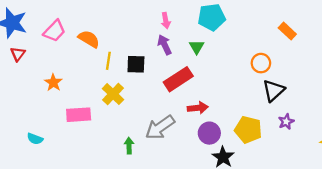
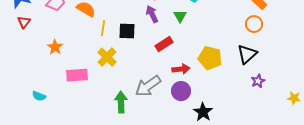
orange circle: (261, 63) -> (254, 24), moved
red rectangle: (178, 79) -> (164, 44), size x0.7
yellow pentagon: (248, 130) -> (210, 58), moved
purple circle: (209, 133) -> (181, 91), moved
green arrow: (129, 146) -> (121, 102), size x1.5

